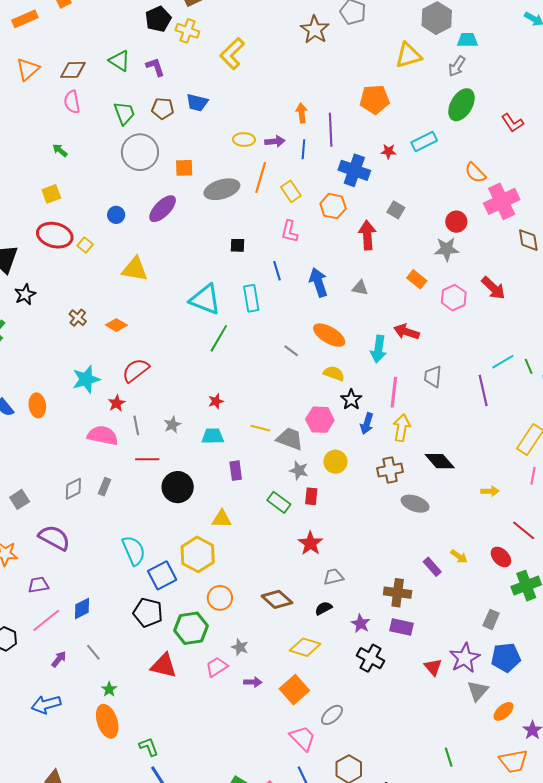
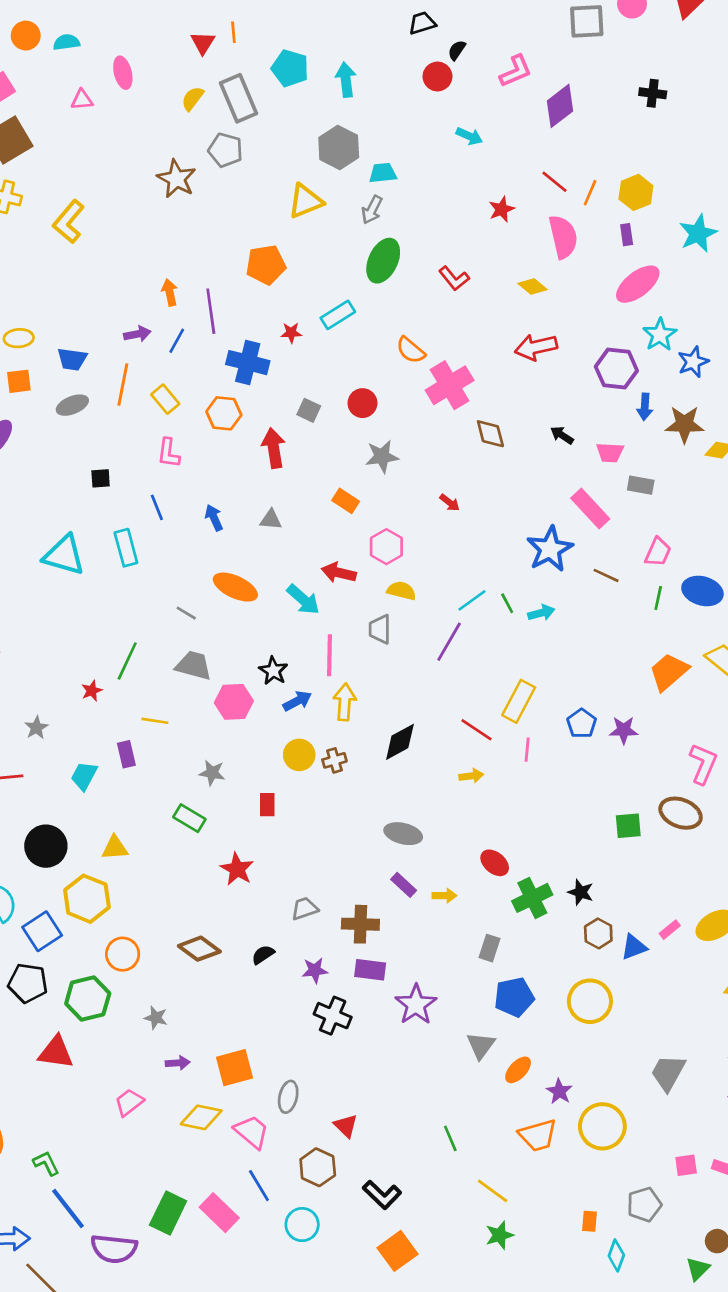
blue trapezoid: (197, 103) -> (72, 359), moved
yellow ellipse: (244, 139) -> (19, 338), moved
blue line: (303, 149) -> (177, 341), turned 30
gray ellipse: (222, 189) -> (72, 405), size x0.7
red circle: (456, 222) -> (362, 403), moved
blue arrow: (318, 282) -> (214, 518), size x0.7
red arrow: (493, 288) -> (450, 503), size x0.6
pink hexagon: (454, 298) -> (386, 547), moved
green line: (219, 338) -> (127, 661), moved
cyan arrow: (378, 349) -> (303, 600), turned -52
yellow semicircle: (334, 373) -> (401, 591), moved
purple line: (483, 391) -> (449, 642), turned 48
blue arrow: (367, 424) -> (297, 701), turned -130
cyan trapezoid: (213, 436) -> (84, 776), moved, turned -55
gray trapezoid: (290, 439) -> (193, 665), moved
black diamond: (440, 461) -> (400, 742), turned -72
yellow circle: (335, 462) -> (299, 755), moved
brown cross: (390, 470) -> (334, 760), size x0.7
purple rectangle: (236, 471) -> (126, 754), moved
black circle: (178, 487) -> (46, 846), moved
red rectangle: (311, 496) -> (267, 805), moved
gray ellipse: (415, 504) -> (403, 834), moved
red line: (524, 530) -> (476, 730), moved
yellow arrow: (459, 556) -> (444, 896), moved, turned -30
gray trapezoid: (333, 577) -> (305, 909), moved
purple star: (361, 624) -> (315, 970), turned -30
yellow diamond: (305, 647) -> (201, 1117), moved
purple star: (465, 658) -> (416, 1005), moved
pink trapezoid: (217, 667) -> (129, 1102), moved
red triangle: (433, 667) -> (346, 1126), moved
orange square: (294, 690) -> (235, 1068), turned 32
gray ellipse: (332, 715) -> (288, 1097), turned -30

